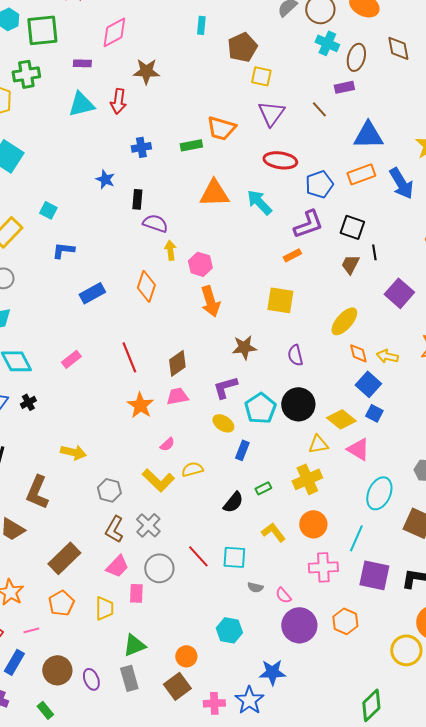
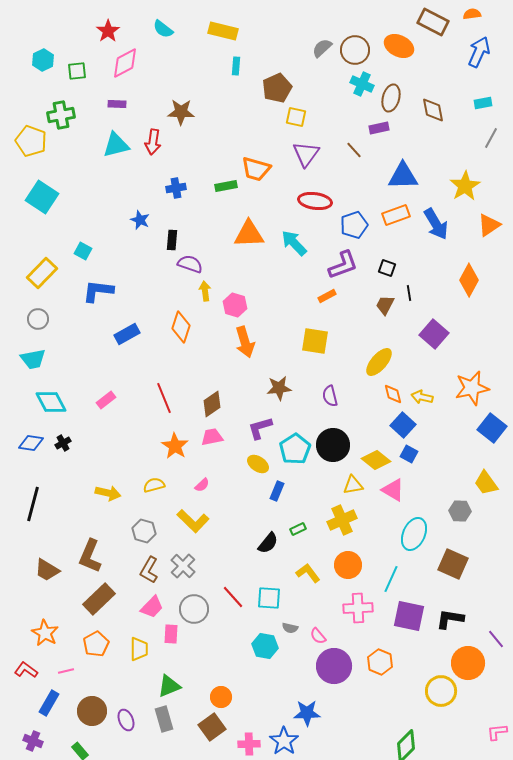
green square: (42, 30) -> (77, 71), size x0.6
pink diamond: (114, 32) -> (125, 63), moved
brown diamond: (398, 48) -> (433, 110), moved
black square: (352, 227) -> (387, 268), size x0.7
blue L-shape: (63, 250) -> (98, 291), size x1.4
yellow semicircle: (192, 469) -> (154, 485), moved
brown L-shape: (37, 492) -> (90, 556), moved
cyan hexagon: (229, 630) -> (265, 646), moved

